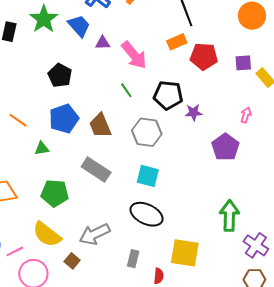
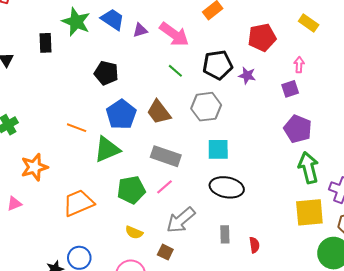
red pentagon: (204, 56) -> (262, 37), moved
purple square: (243, 63) -> (290, 89), moved
purple star: (194, 112) -> (247, 75), turned 30
purple pentagon: (225, 147) -> (298, 129), moved
green triangle: (42, 148) -> (107, 149), size x1.8
yellow semicircle: (47, 234) -> (134, 232), size x0.6
pink line: (15, 251) -> (165, 187), moved
yellow square: (185, 253) -> (309, 212), moved

